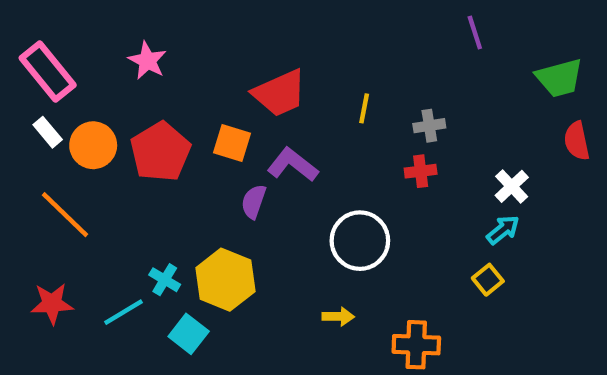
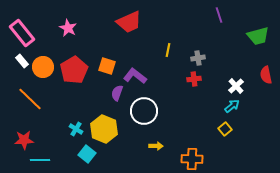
red trapezoid: (280, 93) -> (129, 22), moved
red semicircle: (577, 141) -> (266, 75), moved
white circle: (360, 241) -> (144, 111), moved
cyan line: (124, 312) -> (40, 160), moved, turned 30

